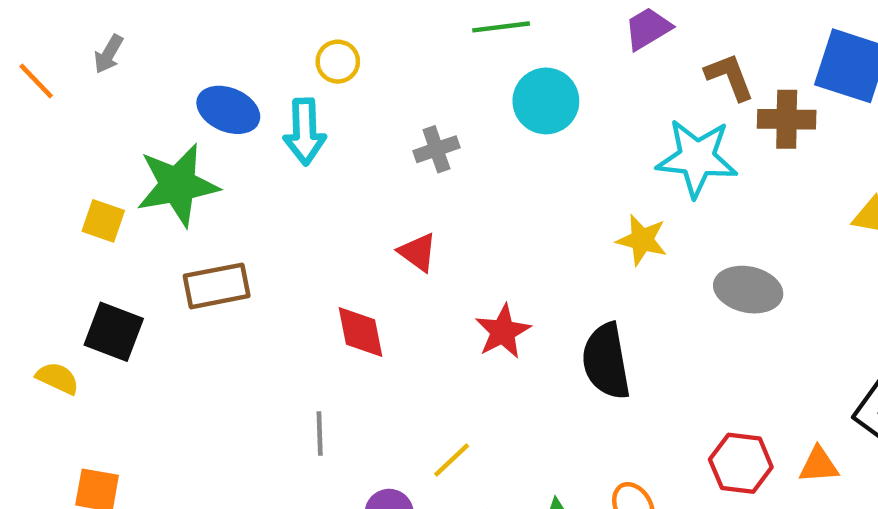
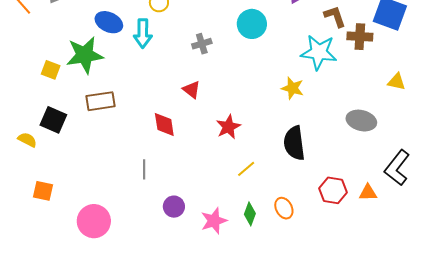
gray ellipse: (748, 290) -> (361, 121), moved
black semicircle: (606, 361) -> (294, 143), moved
yellow line: (452, 460) -> (246, 169), moved

